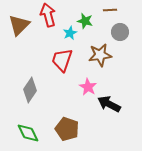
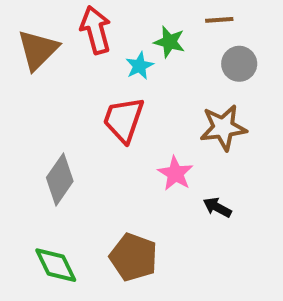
brown star: (100, 55) -> (223, 128), moved
black arrow: (109, 104) -> (217, 207), size x0.6

